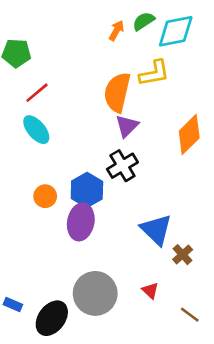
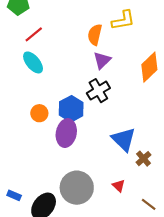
orange semicircle: (117, 92) -> (95, 35), size x0.7

